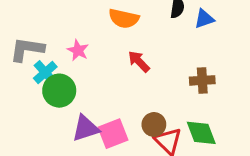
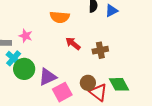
pink star: (78, 50) -> (26, 36), moved
brown cross: (202, 80) -> (100, 50), moved
purple triangle: (86, 128) -> (48, 77), moved

